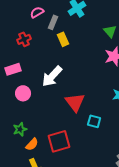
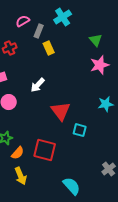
white arrow: (52, 76) -> (38, 85), size x0.7
red square: (59, 141) -> (45, 150), turned 30

